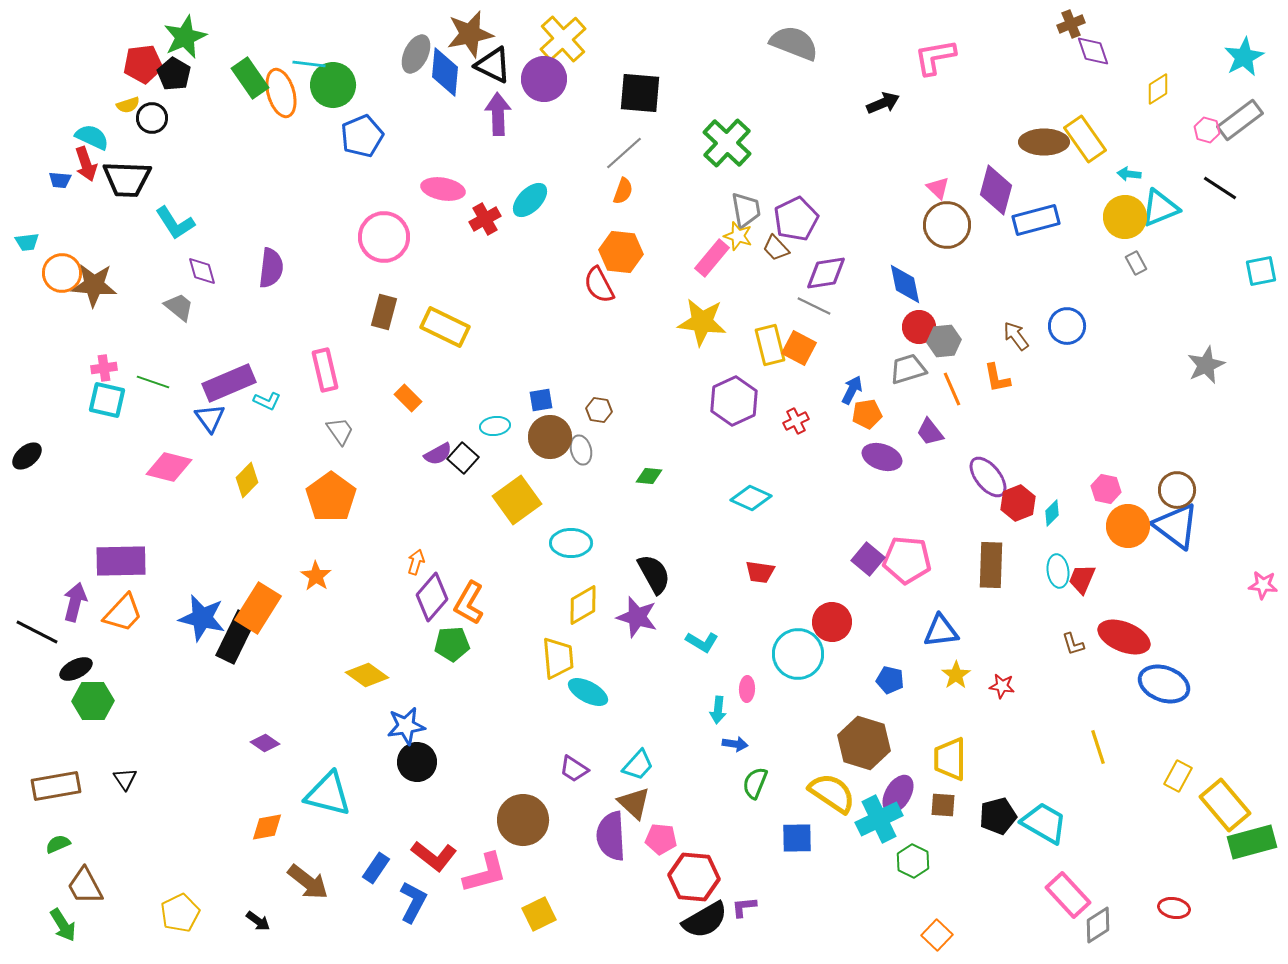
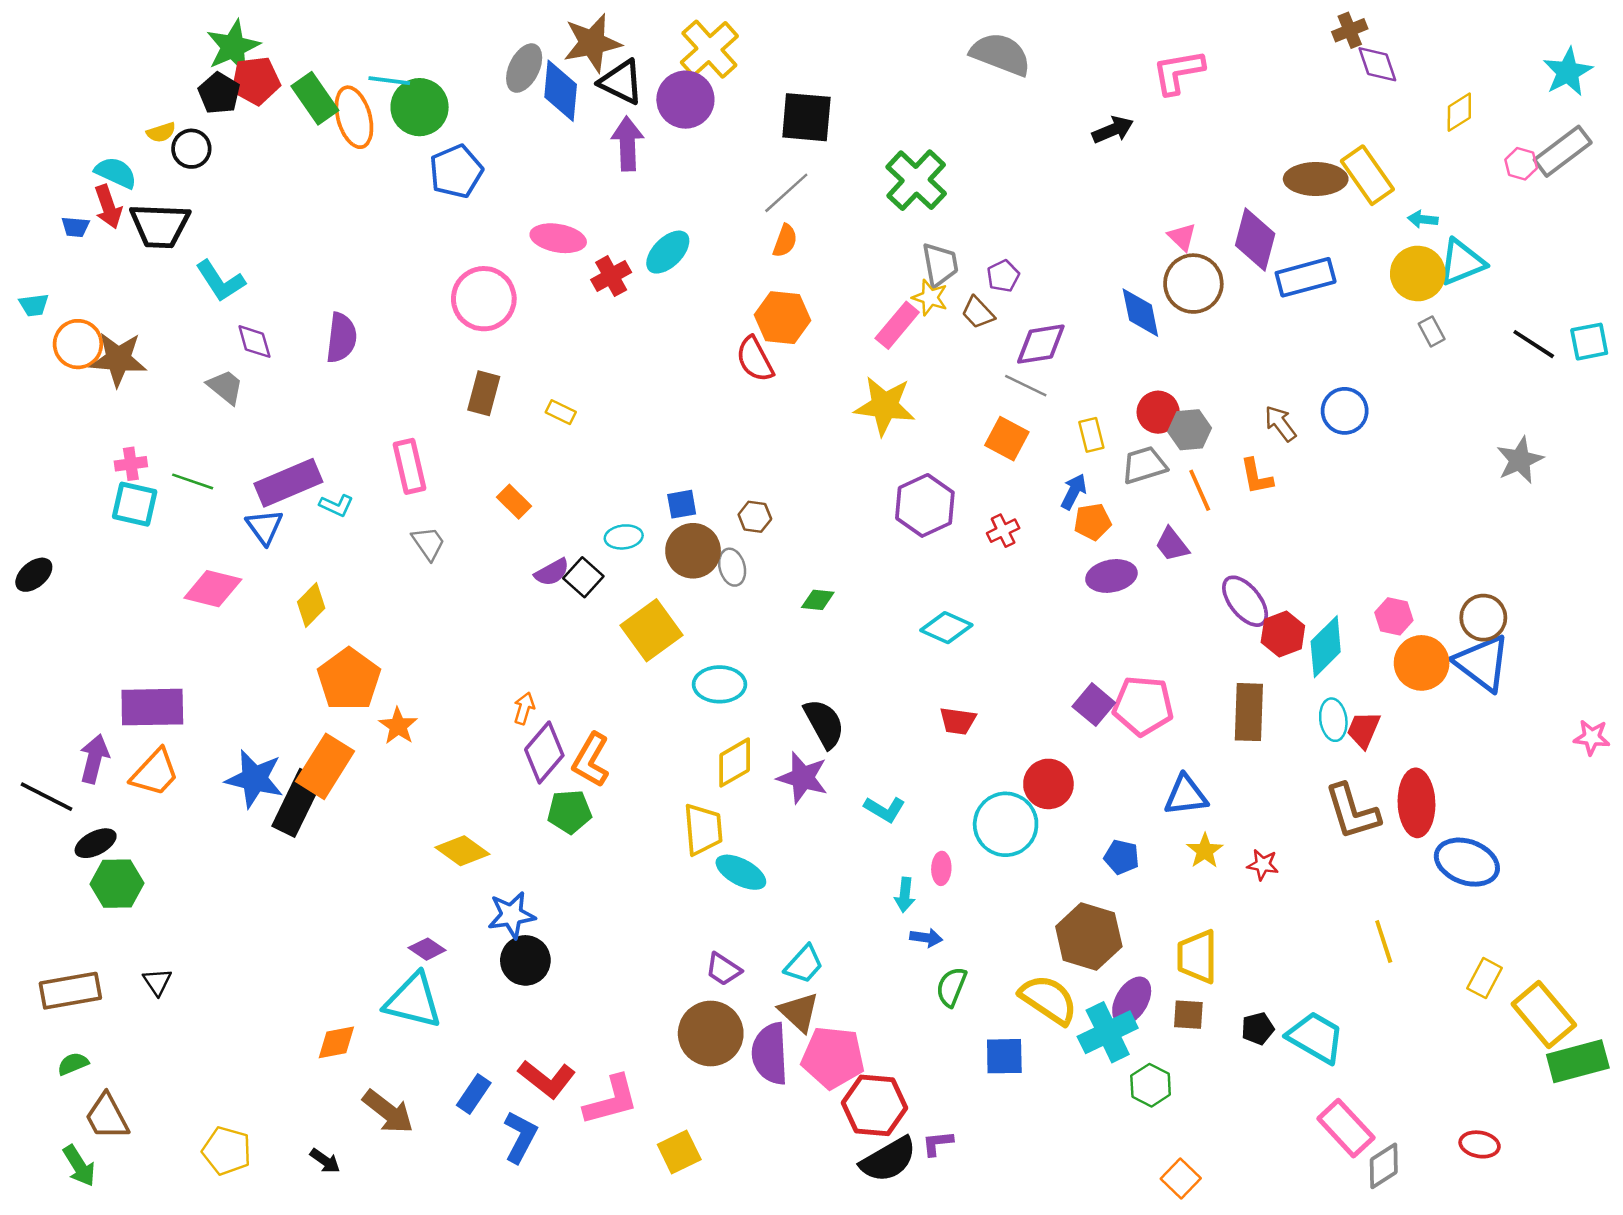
red pentagon: (143, 64) -> (256, 81), moved
black line: (1220, 188) -> (1534, 344), moved
purple pentagon: (796, 219) -> (1003, 276), size x0.6
blue diamond: (905, 284) -> (1140, 313), moved
yellow rectangle: (445, 327) -> (561, 412), size x0.5
yellow rectangle: (770, 345) -> (1091, 435), moved, size x0.7
purple ellipse: (882, 457) -> (1111, 576), turned -30
orange pentagon: (331, 497) -> (349, 679), moved
cyan diamond: (1052, 513) -> (1326, 647), size x1.8
red ellipse: (1124, 637) -> (1416, 803), turned 66
brown L-shape: (1073, 644) -> (1352, 812), size x2.0
purple diamond: (265, 743) -> (427, 949), moved
black pentagon: (998, 816) -> (1258, 1028), size x0.7
brown circle: (523, 820) -> (711, 1034), moved
pink pentagon: (661, 839) -> (833, 1057), size x1.6
yellow pentagon: (180, 913) -> (227, 1151), turned -30

